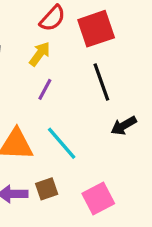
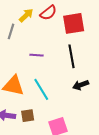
yellow arrow: (40, 54) -> (26, 15), moved
purple line: (45, 89) -> (37, 55), turned 56

